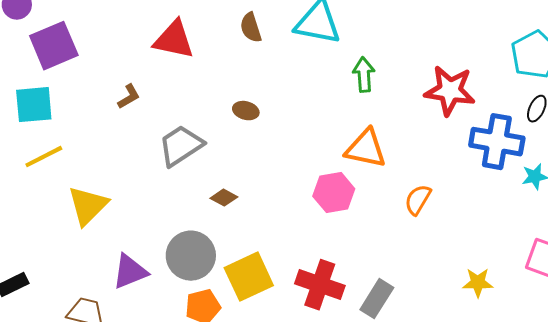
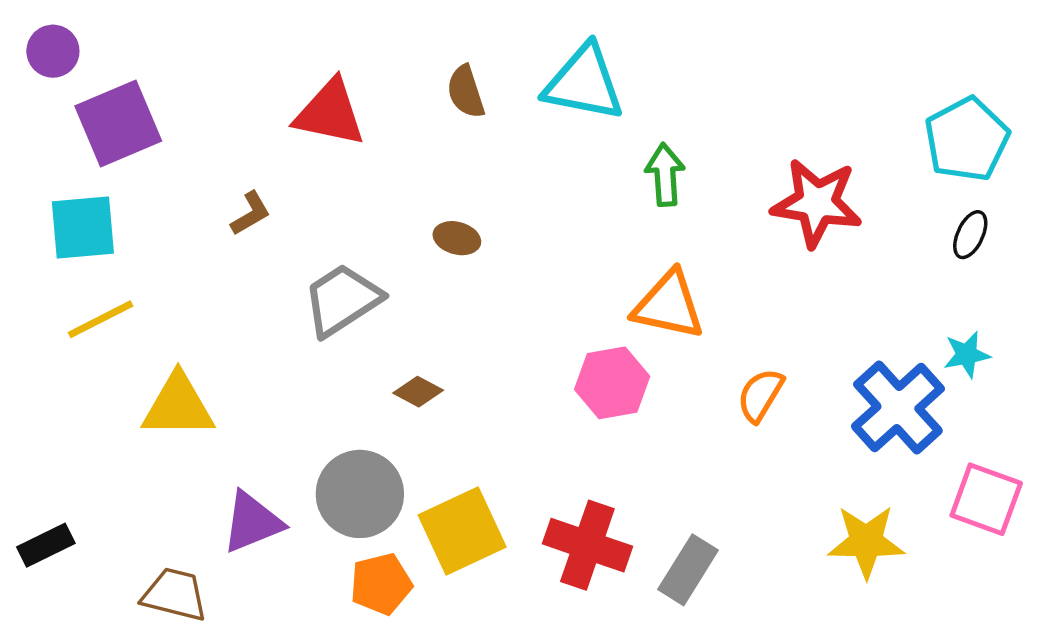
blue cross: (497, 142) -> (898, 408), moved, turned 38
yellow triangle: (88, 206) -> (178, 406), turned 45
yellow star: (478, 283) -> (866, 542), size x1.4

